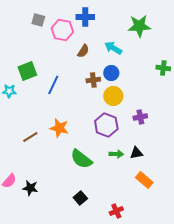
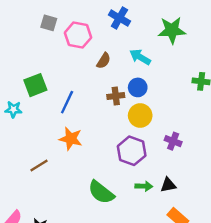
blue cross: (85, 17) -> (119, 18), moved, turned 30
purple cross: (140, 117) -> (173, 141), turned 32
orange star: (59, 128) -> (71, 139), moved

